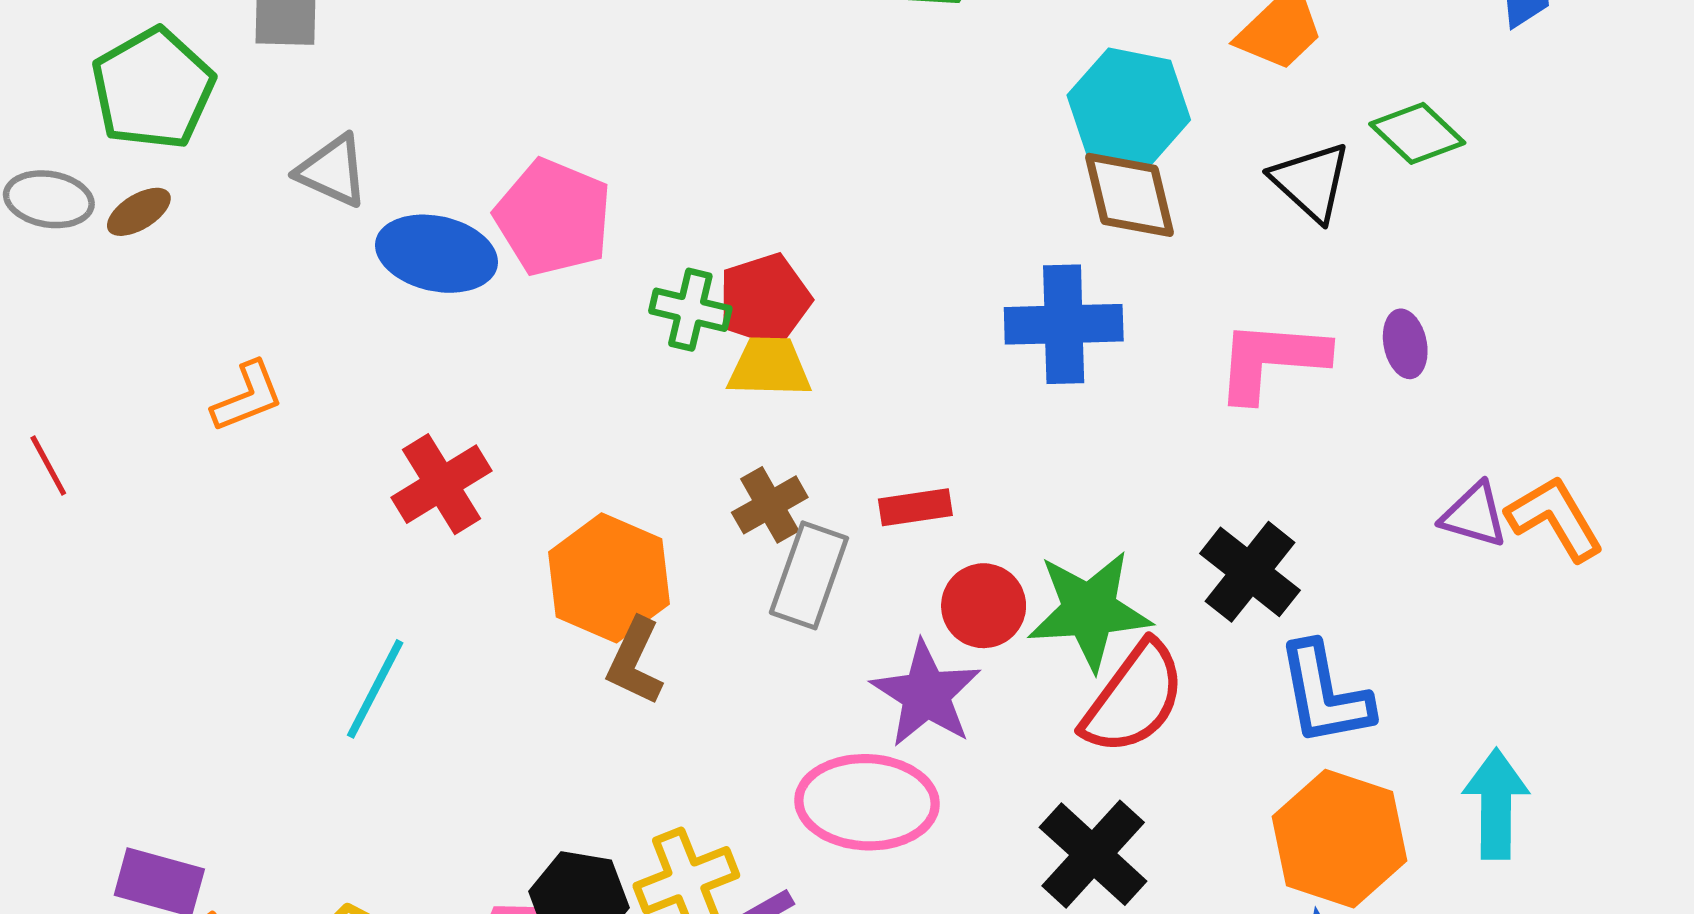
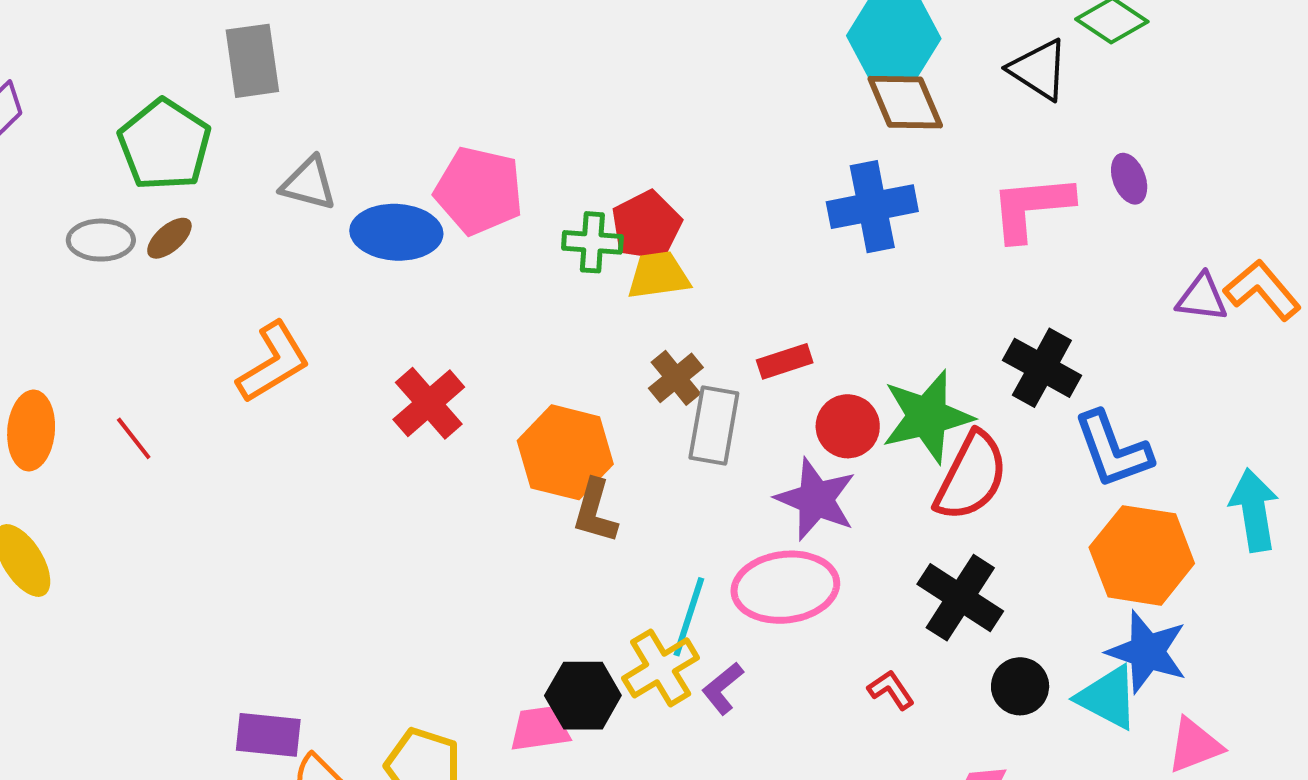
orange L-shape: (247, 397) -> (273, 362), size x1.4
cyan line: (375, 689) -> (689, 617), moved

